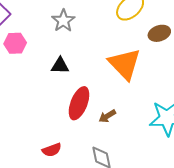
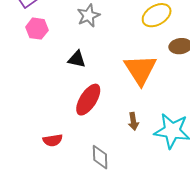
brown arrow: (107, 116) -> (133, 121), moved, turned -78

